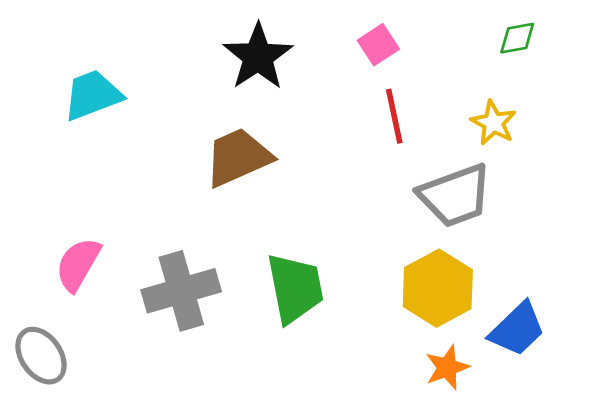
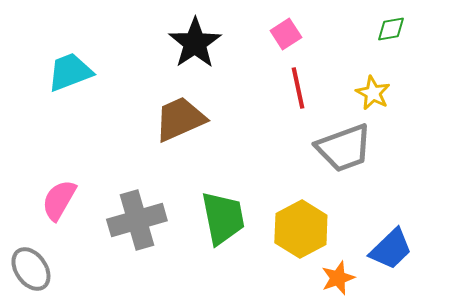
yellow hexagon: (438, 288) -> (301, 229), moved

